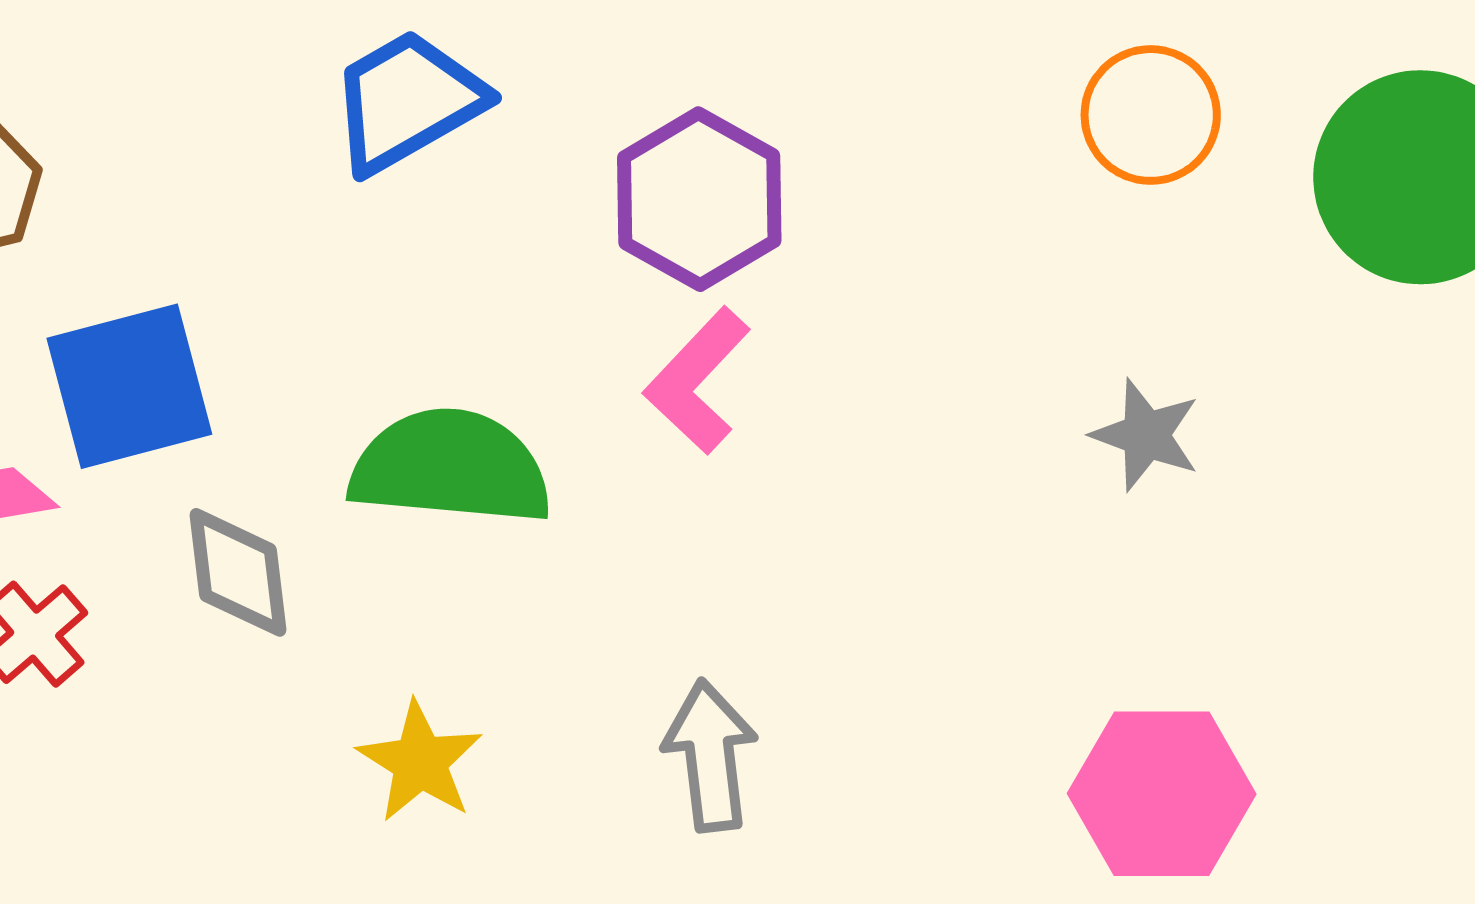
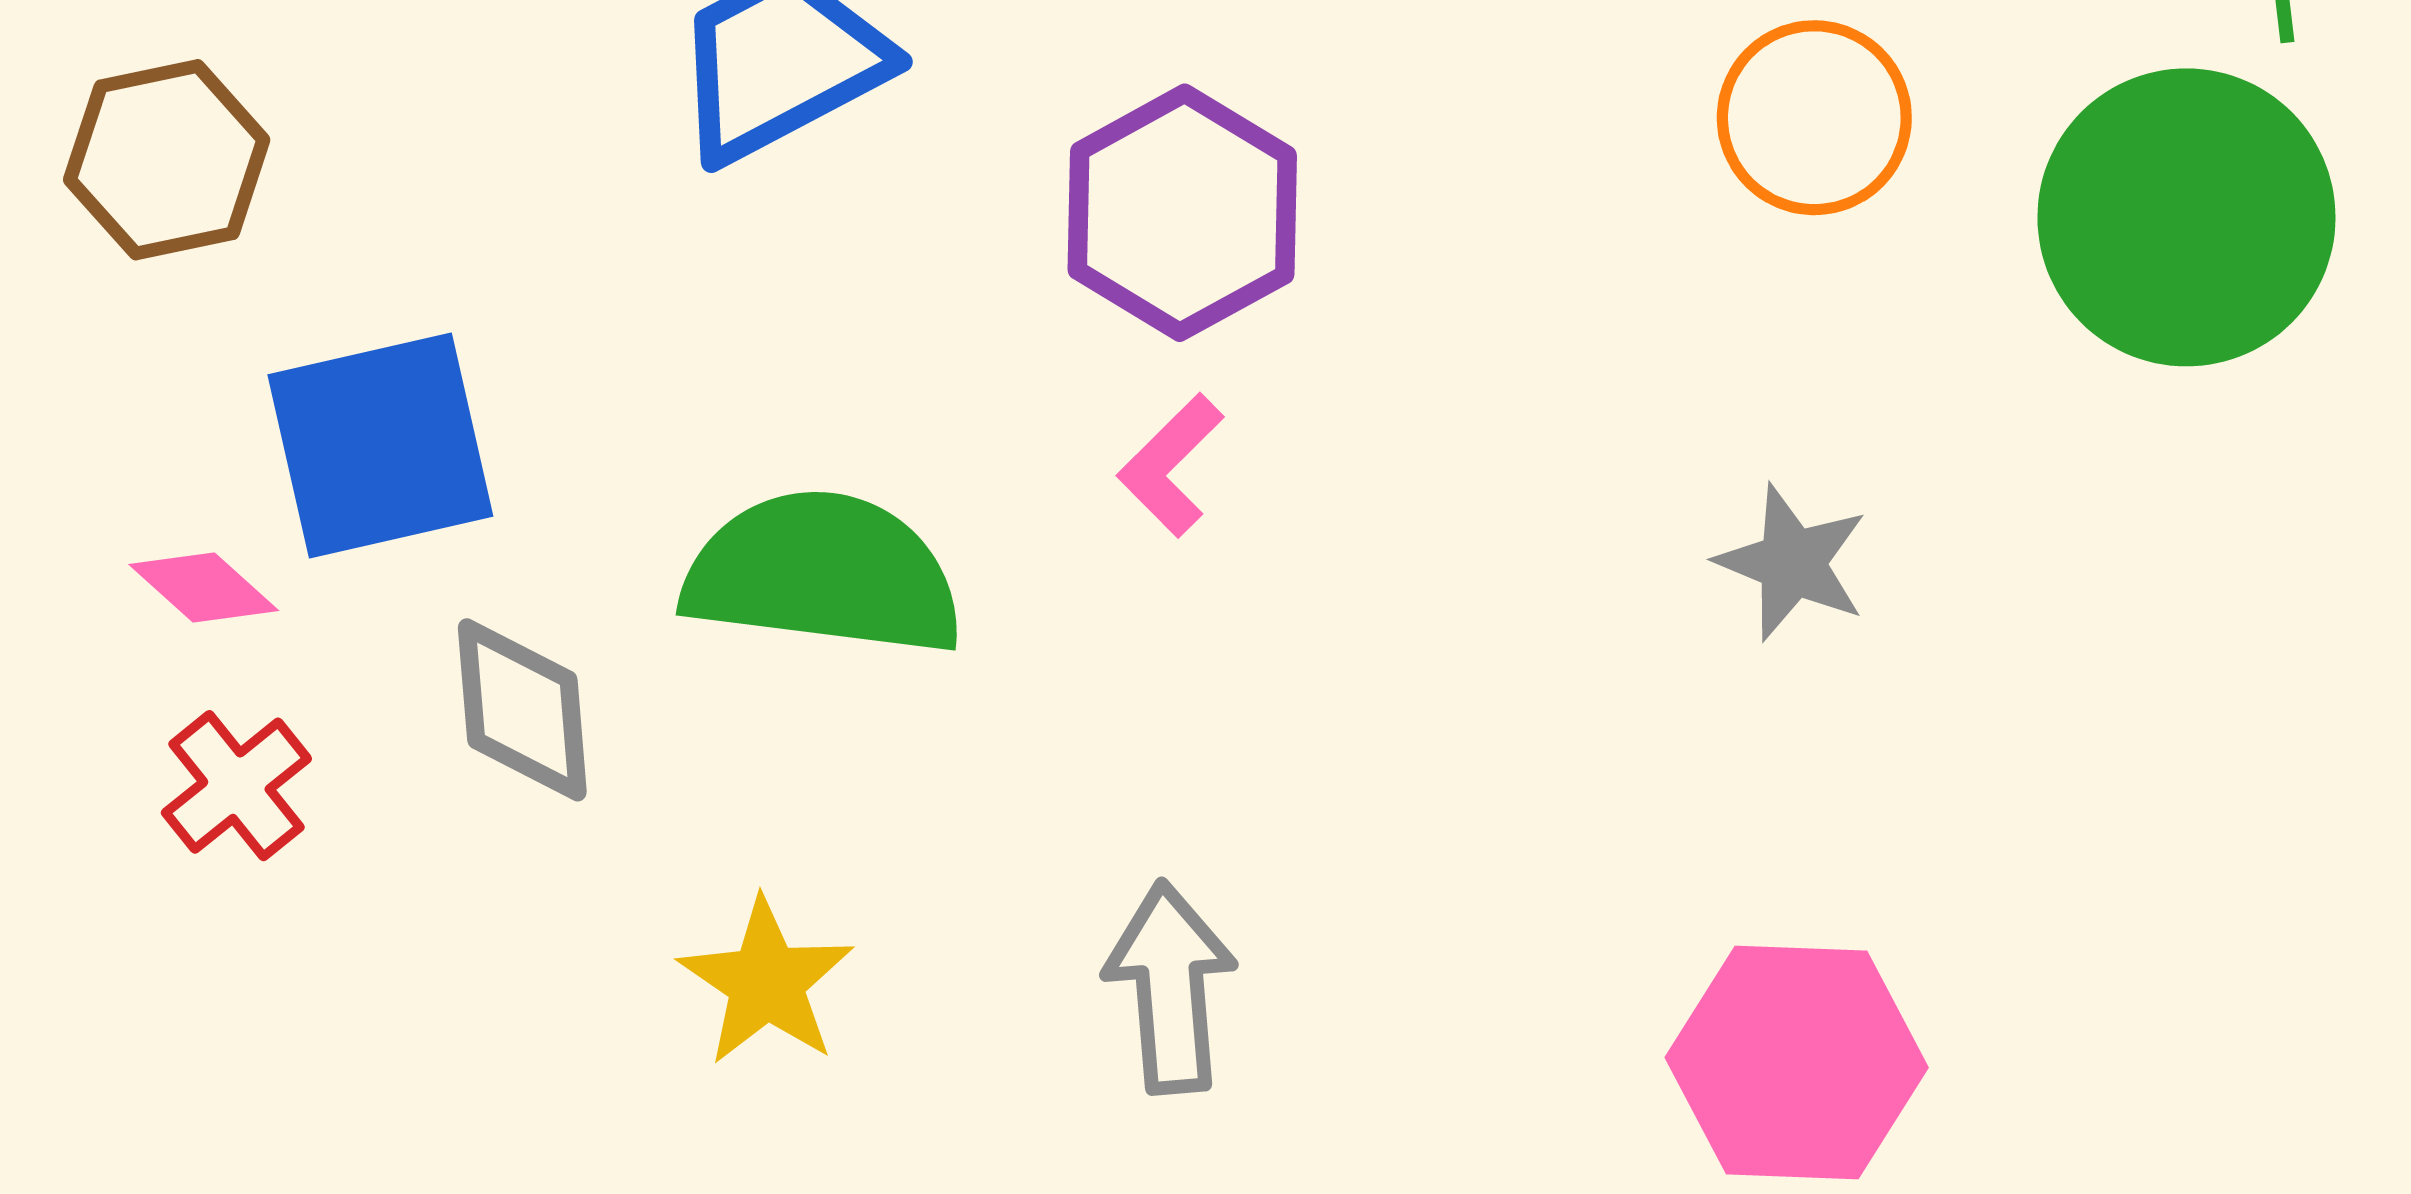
pink L-shape: (697, 381) -> (1171, 465), size x0.7

